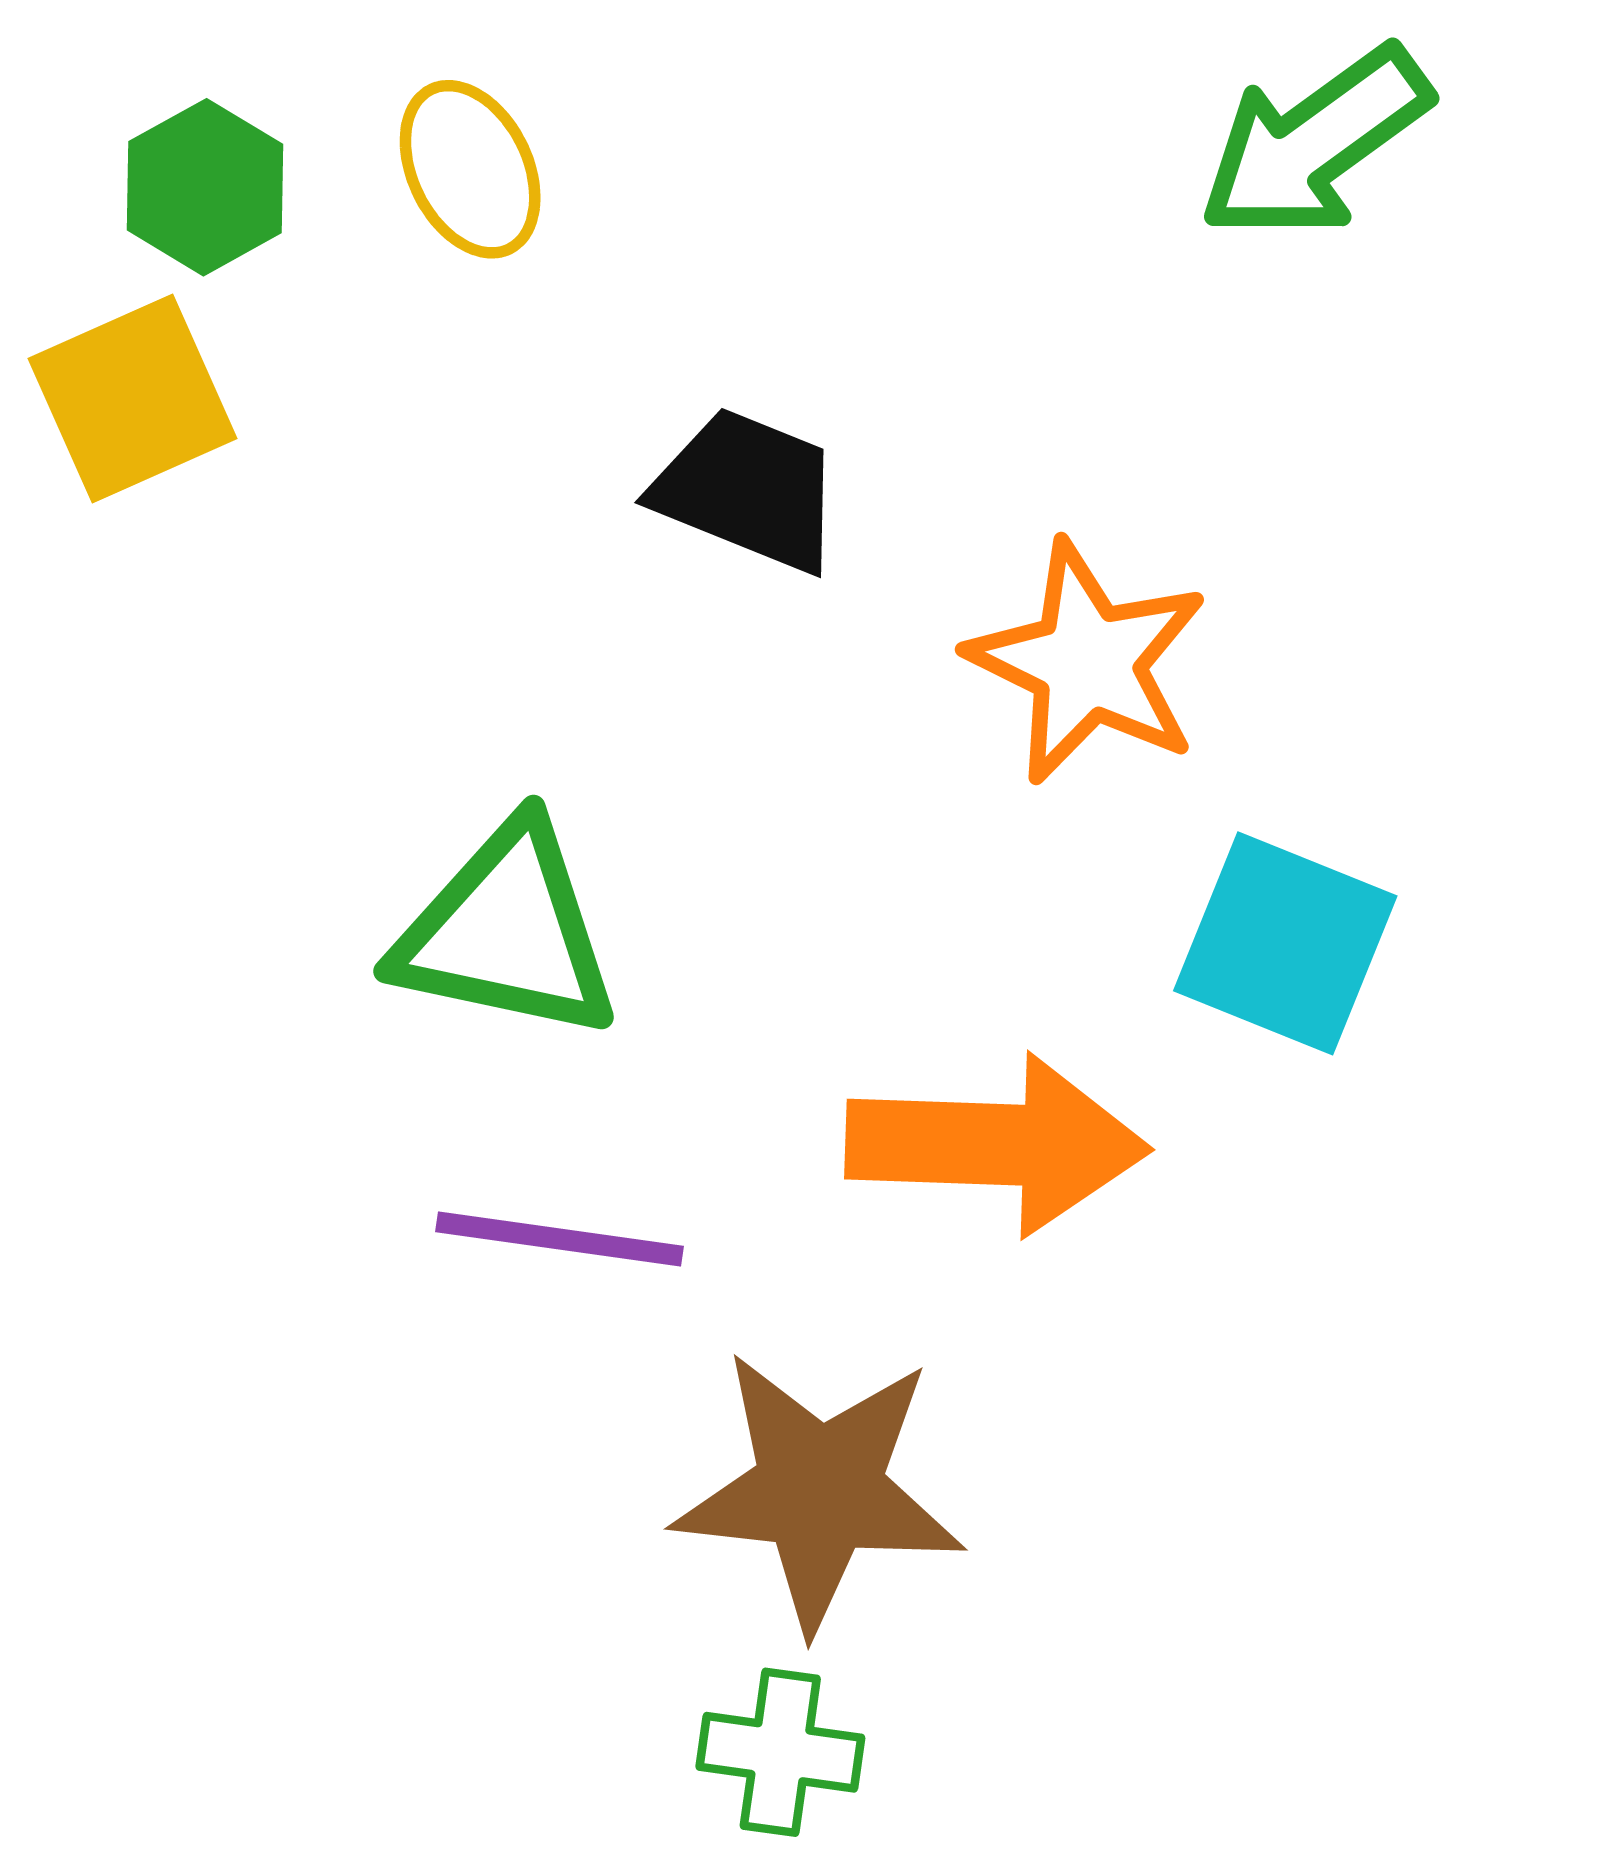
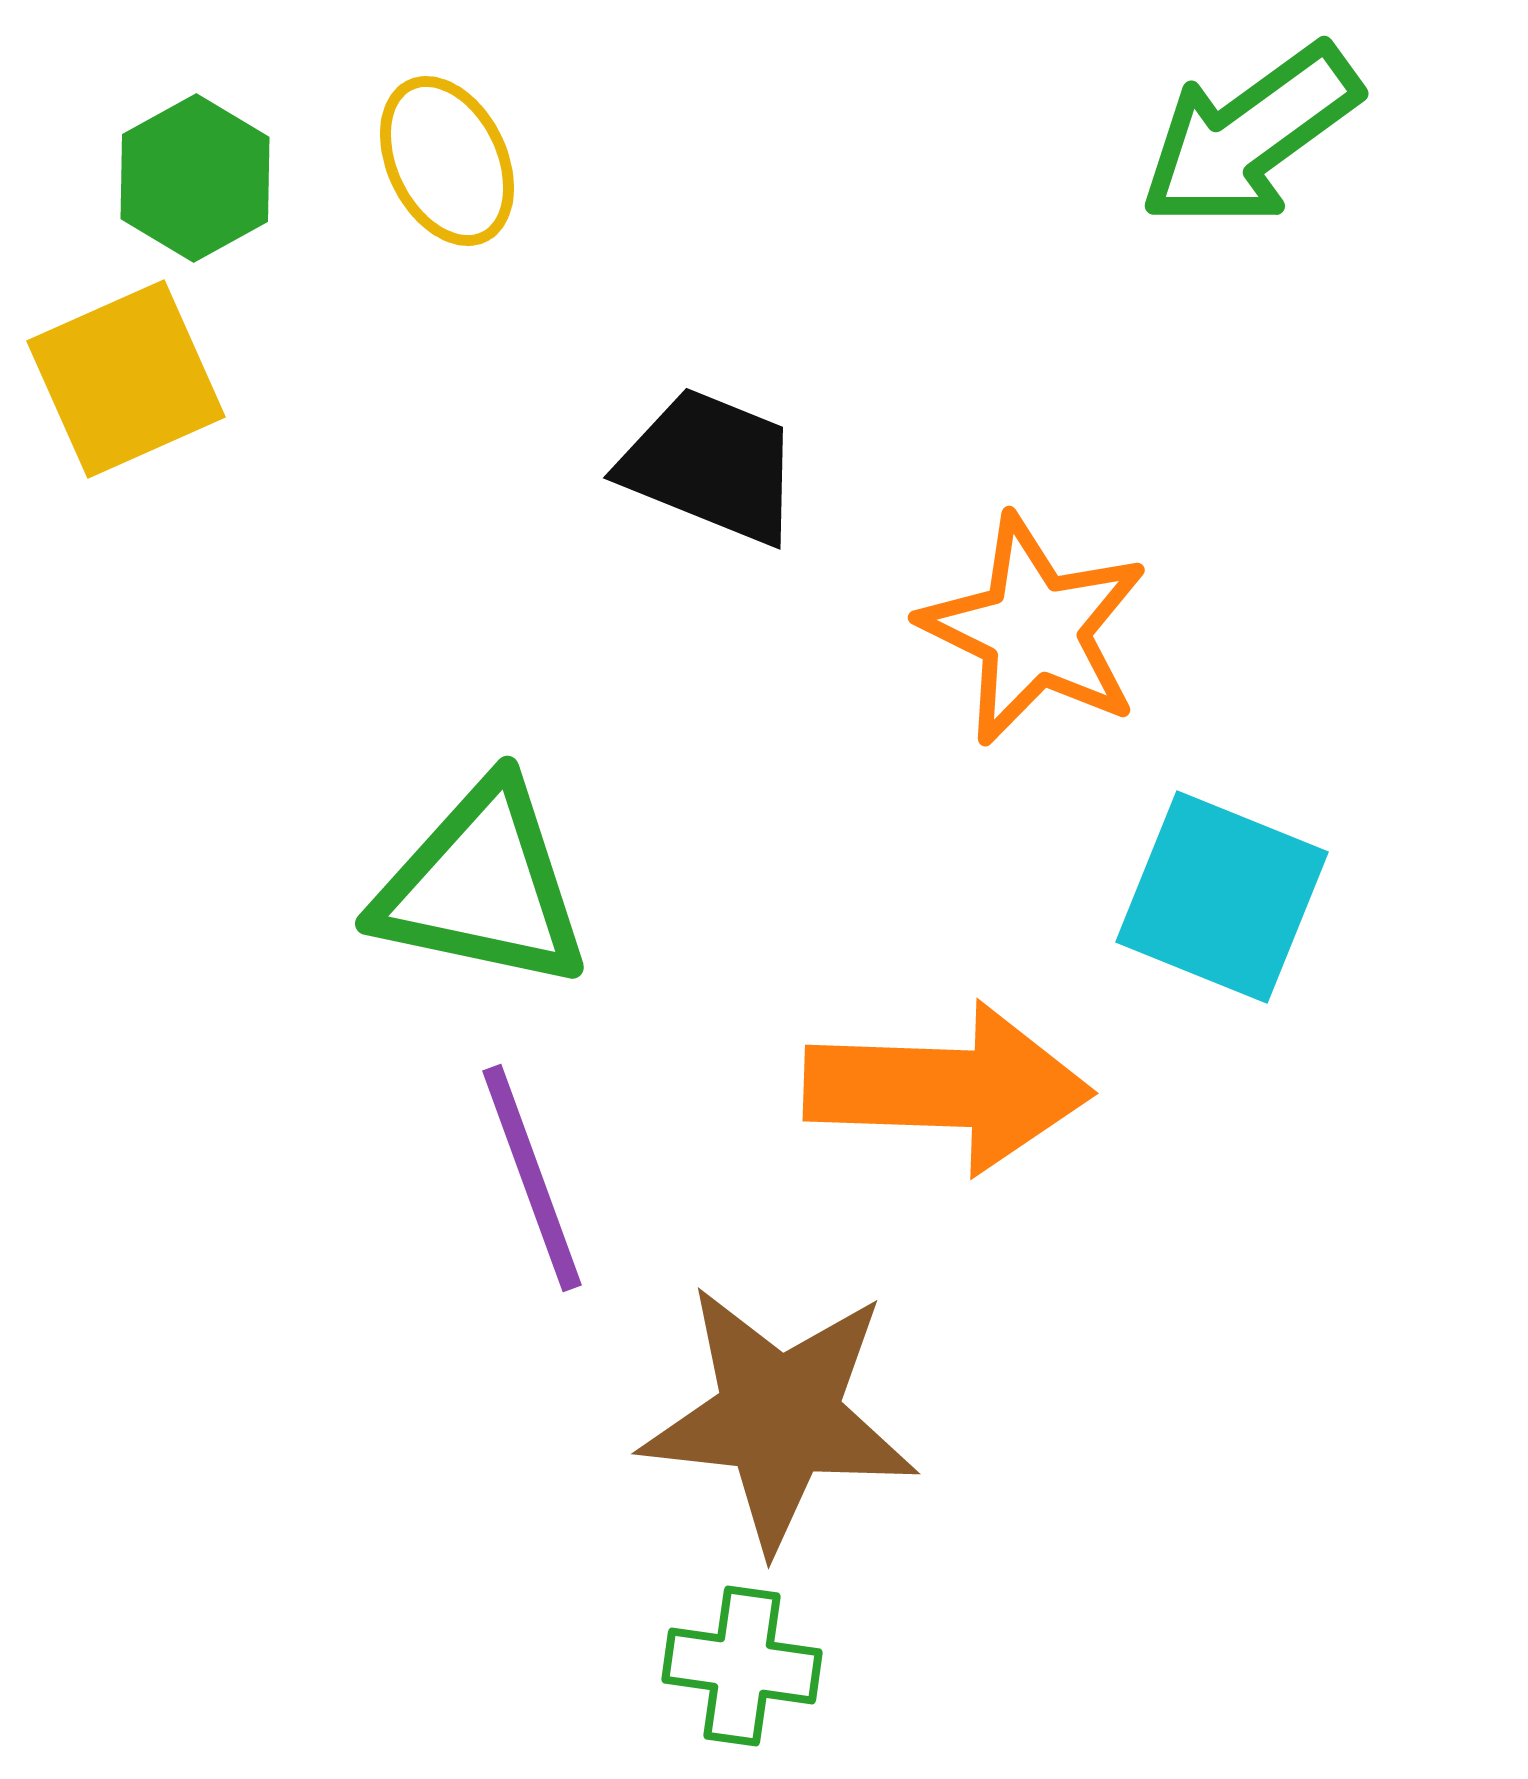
purple line: (559, 1239) -> (532, 1178), turned 62

